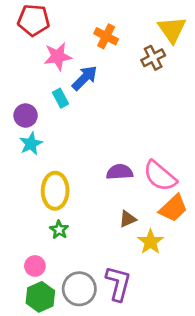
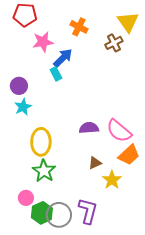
cyan rectangle: (60, 98) -> (56, 74), moved
green star: (59, 230) -> (44, 171), size x1.6
green hexagon: (40, 297) -> (42, 213), moved

